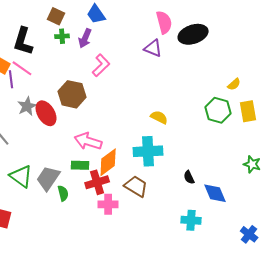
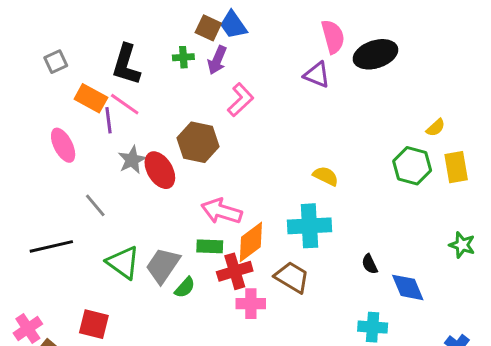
brown square: (56, 16) -> (208, 28), moved
green semicircle: (63, 193) -> (185, 287), turned 56

